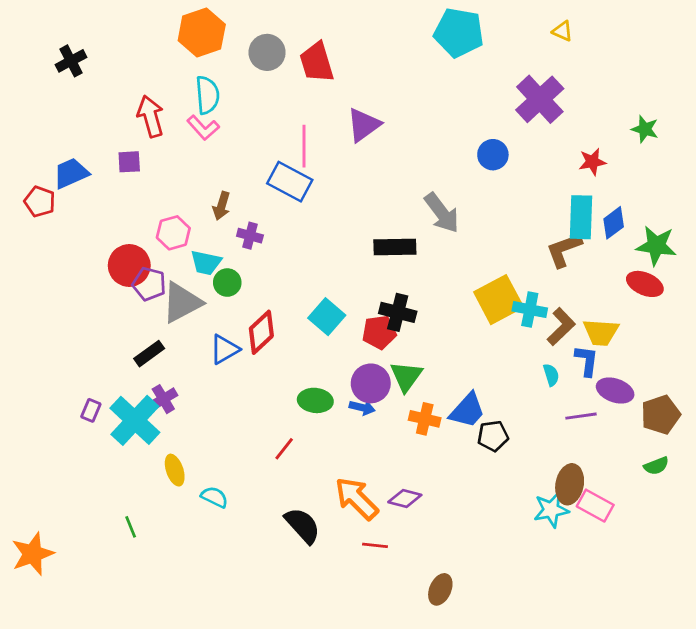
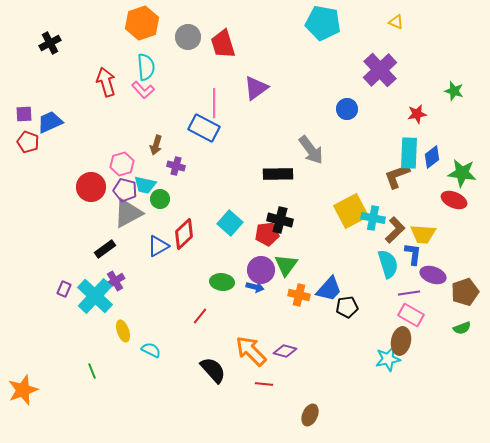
purple square: (129, 162) -> (24, 114), moved
purple pentagon: (149, 284) -> (125, 190), moved
cyan semicircle: (551, 375) -> (388, 264), size x1.8
pink rectangle: (595, 506) -> (411, 315), moved

